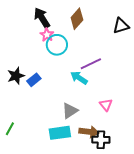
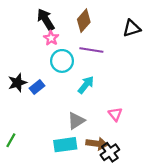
cyan circle: (57, 45) -> (62, 61), moved
purple line: (91, 64) -> (91, 50), moved, turned 35
cyan arrow: (79, 78) -> (86, 85), turned 96
black cross: (101, 140) -> (110, 152), turned -36

